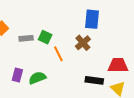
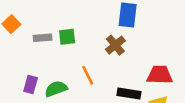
green square: (45, 37) -> (67, 37), turned -32
orange line: (58, 54) -> (88, 75), moved

